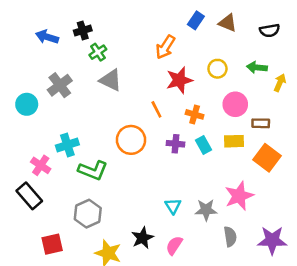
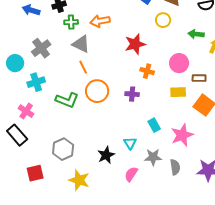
orange arrow: (165, 47) -> (100, 21), moved, turned 48
green cross: (98, 52) -> (71, 22), turned 32
yellow circle: (217, 69) -> (163, 20), moved
orange line: (156, 109) -> (83, 67), moved
cyan cross: (67, 145) -> (36, 82), moved
cyan rectangle: (203, 145) -> (154, 125), moved
green L-shape: (93, 170) -> (67, 100), moved
gray star: (206, 210) -> (153, 157), moved
black star: (142, 238) -> (106, 155), moved

